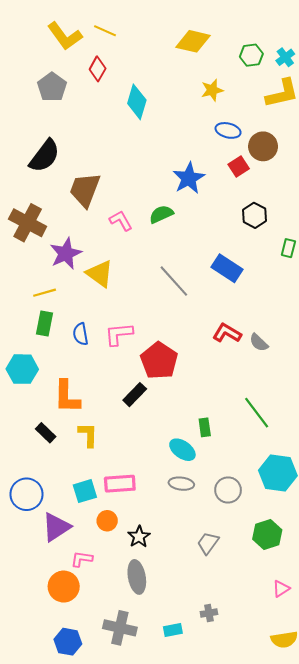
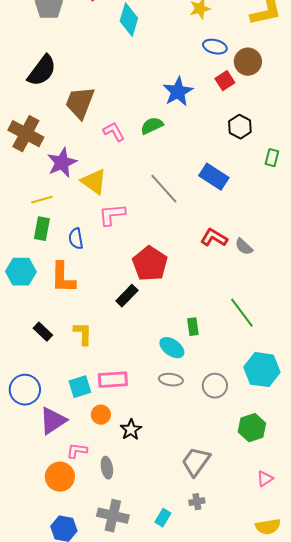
pink L-shape: (119, 334) -> (112, 215), moved
orange L-shape: (67, 397) -> (63, 278), moved
gray trapezoid: (208, 543) -> (196, 462), moved, size x1.4
gray ellipse: (137, 577) -> (107, 468), moved, size x0.7
cyan rectangle: (173, 630) -> (163, 518), turned -48

